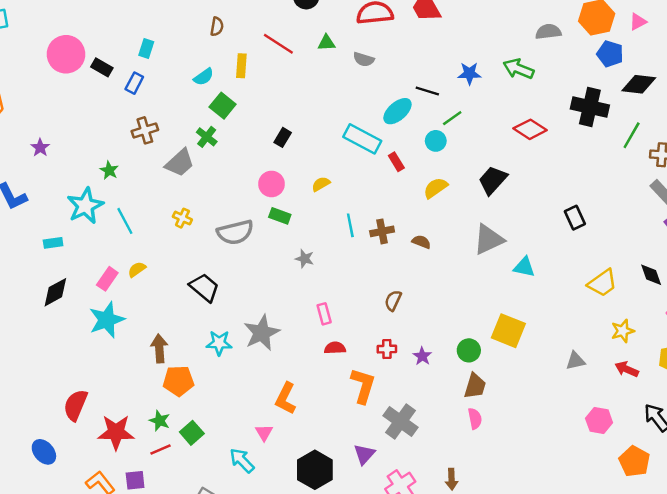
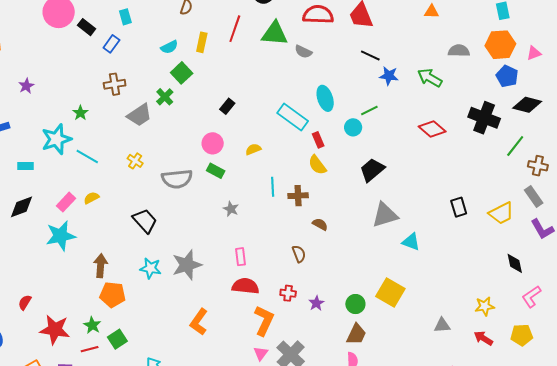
green triangle: (326, 43) -> (275, 34), size x1.8
red line: (278, 44) -> (235, 29), turned 68
cyan rectangle: (146, 48) -> (125, 17), turned -42
black line: (427, 91) -> (370, 55), moved
cyan ellipse: (397, 111) -> (325, 98), turned -75
black trapezoid: (493, 180) -> (372, 170), moved
yellow semicircle: (435, 188) -> (317, 165), moved, turned -100
cyan line: (125, 221) -> (87, 156), turned -40
brown semicircle: (421, 242) -> (320, 224), moved
yellow trapezoid: (602, 283) -> (501, 213), moved
brown semicircle: (393, 300) -> (299, 254), turned 126
red semicircle: (335, 348) -> (245, 286), size x1.5
red semicircle: (75, 405) -> (25, 302), size x0.6
pink triangle: (264, 432) -> (261, 353), moved

